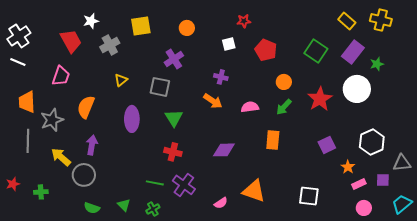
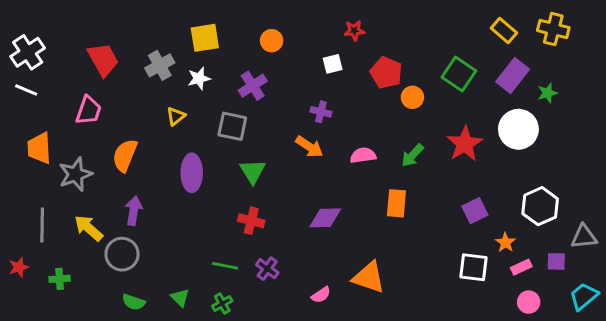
white star: (91, 21) -> (199, 78), moved
orange circle: (284, 82) -> (412, 97), moved
gray line: (28, 141) -> (42, 225), moved
purple cross: (184, 185) -> (267, 269), size x0.7
white square: (309, 196) -> (473, 267), moved

